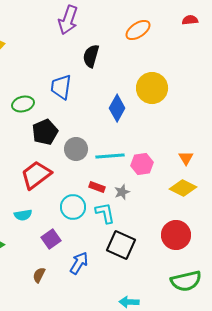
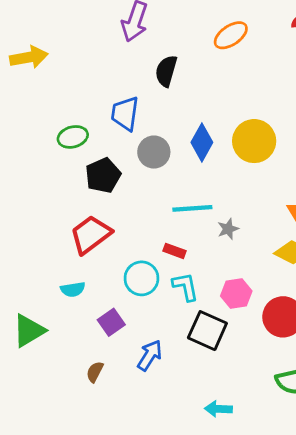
yellow circle: (152, 88) -> (254, 141), moved
gray circle: (76, 149) -> (154, 152), moved
pink hexagon: (142, 164) -> (236, 294), moved
gray star: (122, 192) -> (228, 229), moved

